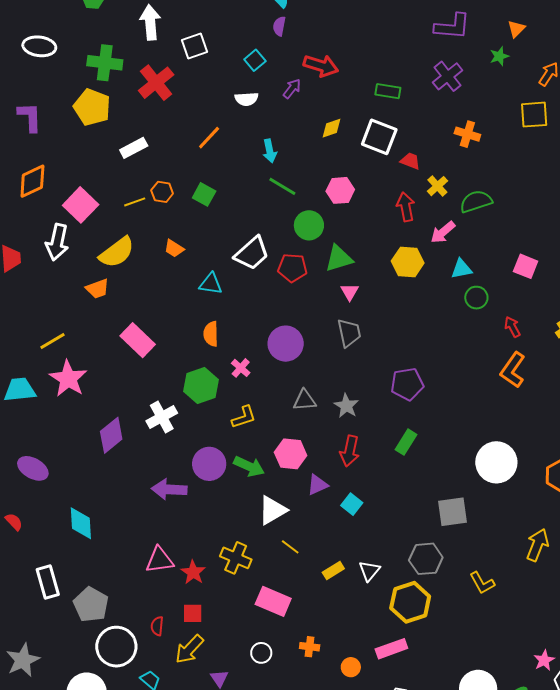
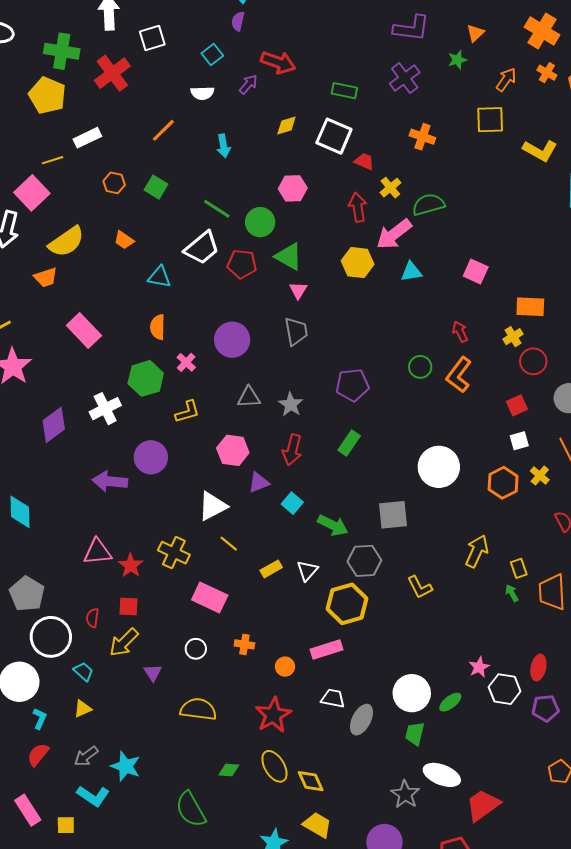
green line: (282, 186) -> (217, 209), moved
yellow line: (135, 202) -> (52, 160), moved
pink arrow: (443, 232) -> (394, 234), size x1.4
green triangle: (339, 258) -> (289, 256), turned 44
green circle: (476, 298) -> (420, 367), moved
green arrow: (249, 466) -> (333, 525), moved

